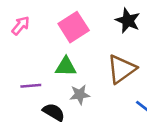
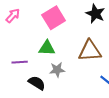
brown triangle: (122, 69) -> (90, 51), turned 30

